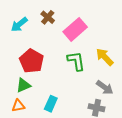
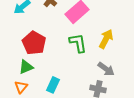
yellow arrow: (105, 57) -> (106, 39), turned 72
orange triangle: (18, 106) -> (21, 87), turned -40

